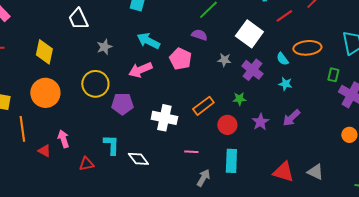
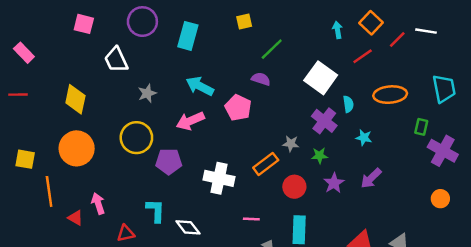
cyan semicircle: (282, 59) -> (348, 104), moved, turned -152
gray star: (224, 60) -> (291, 144), moved
green star: (239, 99) -> (320, 156), moved

